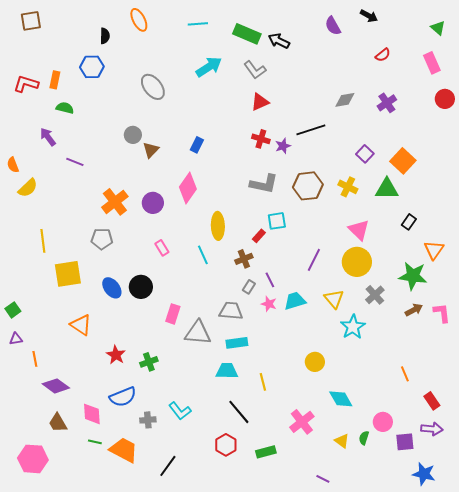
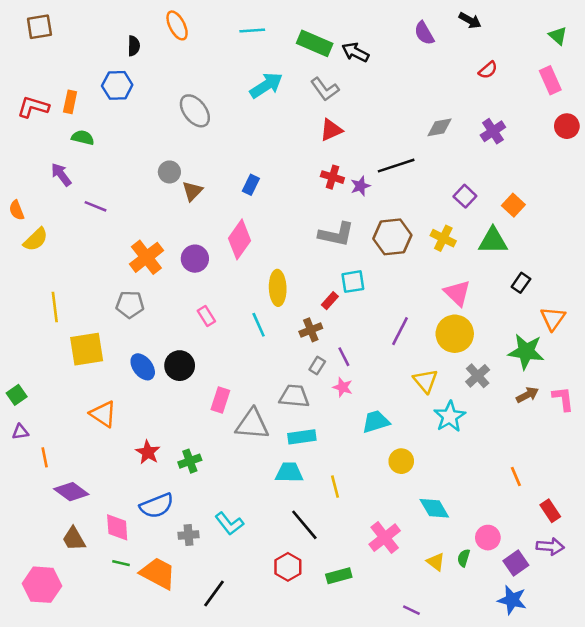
orange square: (403, 161) -> (513, 205), size x0.7
cyan trapezoid: (295, 301) -> (376, 422), moved
purple square: (405, 442) -> (516, 563), turned -30
blue star: (424, 474) -> (512, 600), moved

